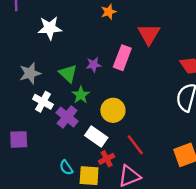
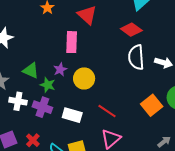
purple star: (94, 65) -> (60, 69), moved
yellow circle: (113, 110) -> (84, 78), moved
red cross: (107, 159) -> (33, 140), moved

